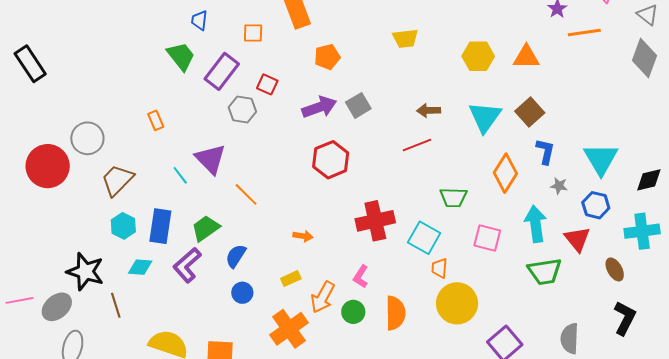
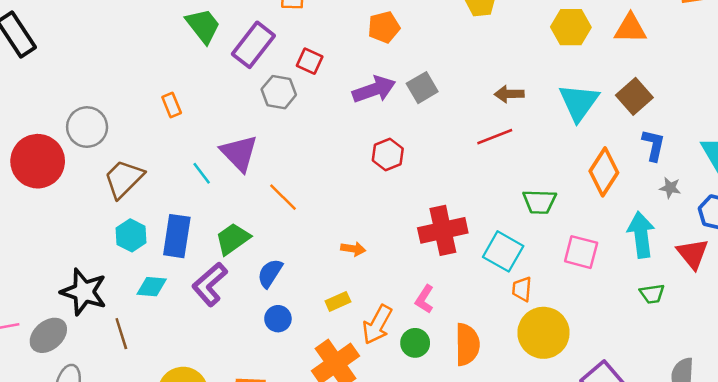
red hexagon: (331, 160) -> (388, 155), size x0.7
green trapezoid: (545, 271) -> (652, 294), size x0.6

